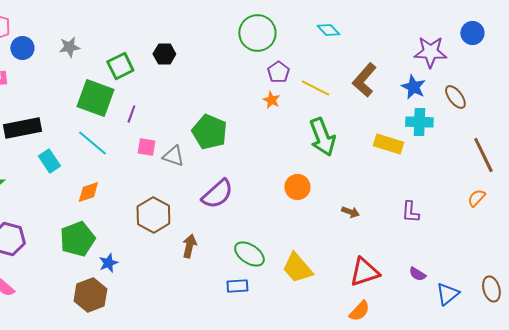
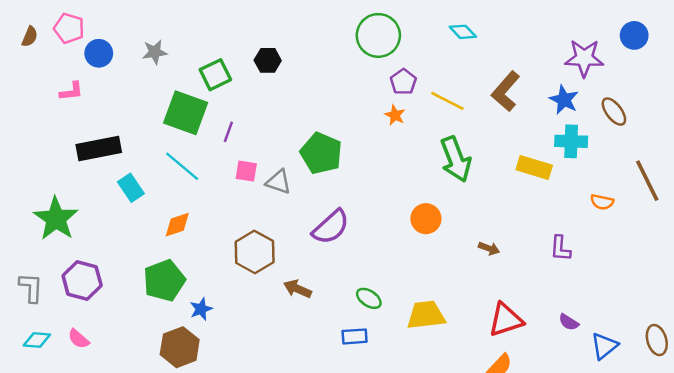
orange semicircle: (476, 198) -> (602, 202), moved, turned -120
brown arrow: (189, 246) -> (297, 289), turned -80
green ellipse: (249, 254) -> (369, 298), size x0.7
yellow trapezoid: (297, 268) -> (426, 315), turned 124

